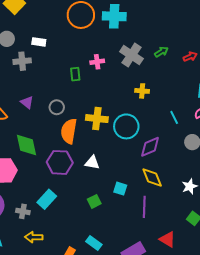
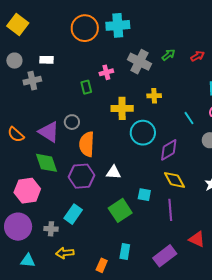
purple triangle: (27, 102) -> (49, 132), moved, size x1.6
yellow cross: (97, 119) -> (122, 108), moved
green square: (94, 201) -> (120, 210), size x1.6
cyan rectangle: (94, 243) -> (125, 251), turned 70

